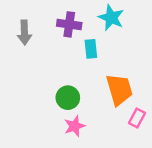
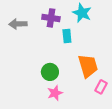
gray arrow: (24, 33) -> (18, 24), turned 90

